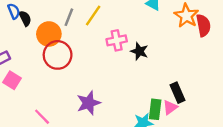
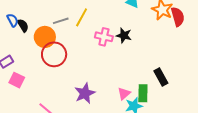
gray line: (69, 17) -> (61, 21), turned 56
pink cross: (117, 40) -> (104, 37), turned 30
black star: (139, 51) -> (124, 35), moved
pink triangle: (170, 107) -> (124, 94), moved

